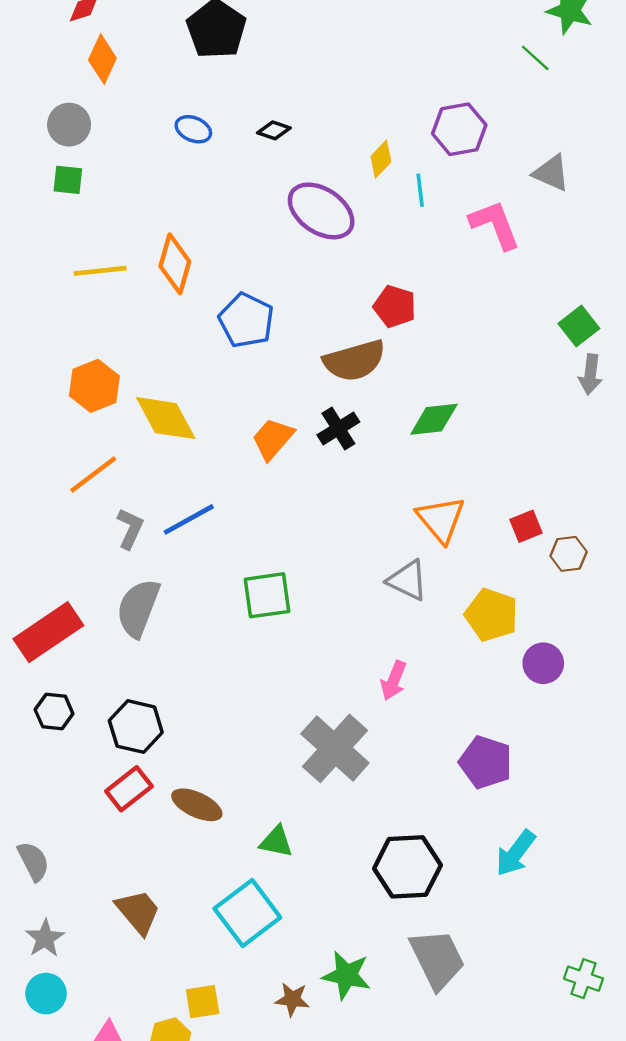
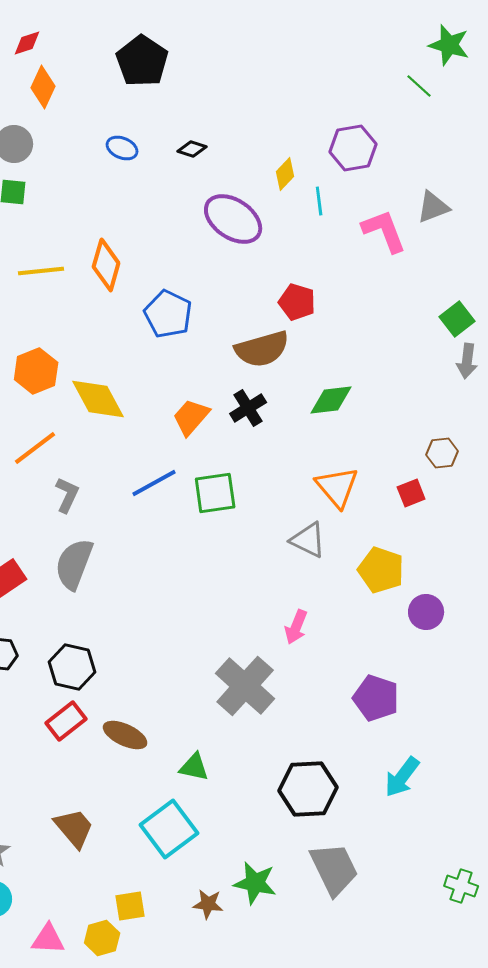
gray triangle: (551, 173) -> (433, 207), moved, turned -45
blue line: (189, 519) -> (154, 483), moved
brown hexagon: (569, 554) -> (442, 453), moved
green square: (267, 595) -> (215, 493), moved

